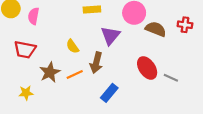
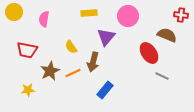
pink semicircle: (34, 16) -> (44, 19), moved
red cross: (185, 25) -> (181, 15), moved
brown semicircle: (156, 29) -> (167, 35), moved
red ellipse: (147, 68) -> (149, 53), moved

